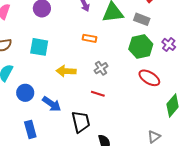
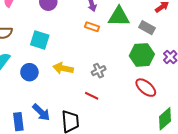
orange rectangle: (90, 38) -> (92, 27), moved
blue circle: (25, 93) -> (29, 72), moved
blue arrow: (52, 104) -> (41, 112), moved

